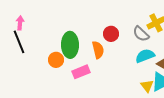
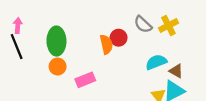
gray semicircle: (141, 34) -> (143, 24), moved
green ellipse: (70, 45) -> (56, 41), moved
orange semicircle: (98, 50) -> (106, 44), moved

